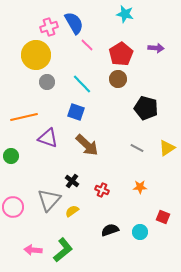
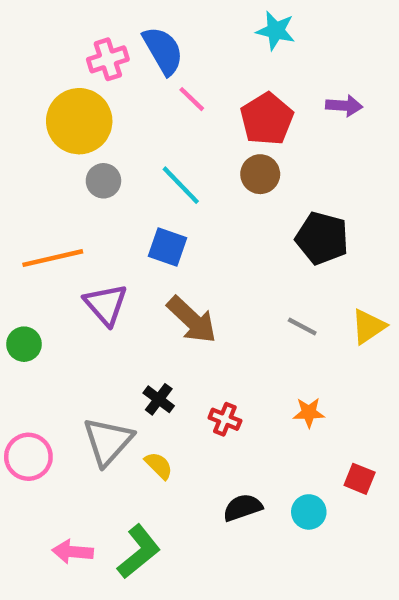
purple triangle: (48, 138) -> (106, 304), turned 30
yellow semicircle: (72, 211) -> (159, 466), turned 80

